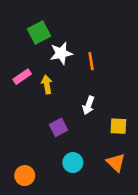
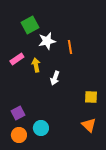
white arrow: (88, 105) -> (55, 78), moved
purple square: (59, 127) -> (18, 113), moved
cyan circle: (73, 163) -> (41, 128), moved

